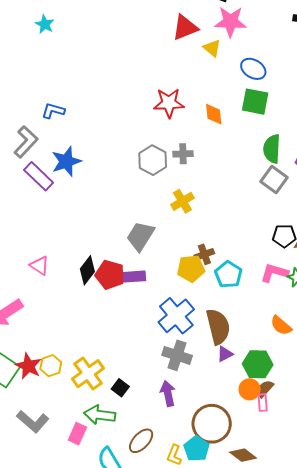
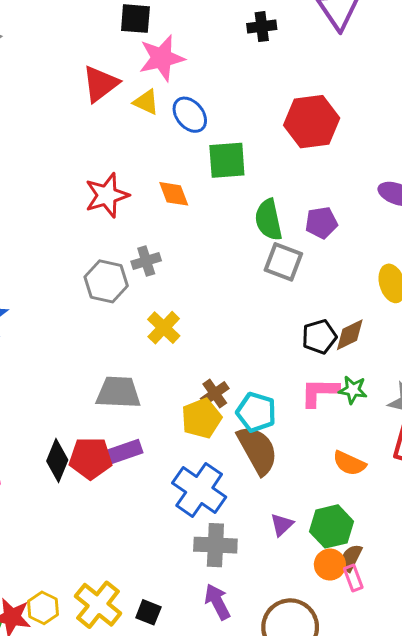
blue ellipse: (253, 69) -> (190, 115), moved, turned 35
gray trapezoid: (140, 236) -> (118, 392), turned 76
brown semicircle: (218, 327) -> (257, 450), moved

